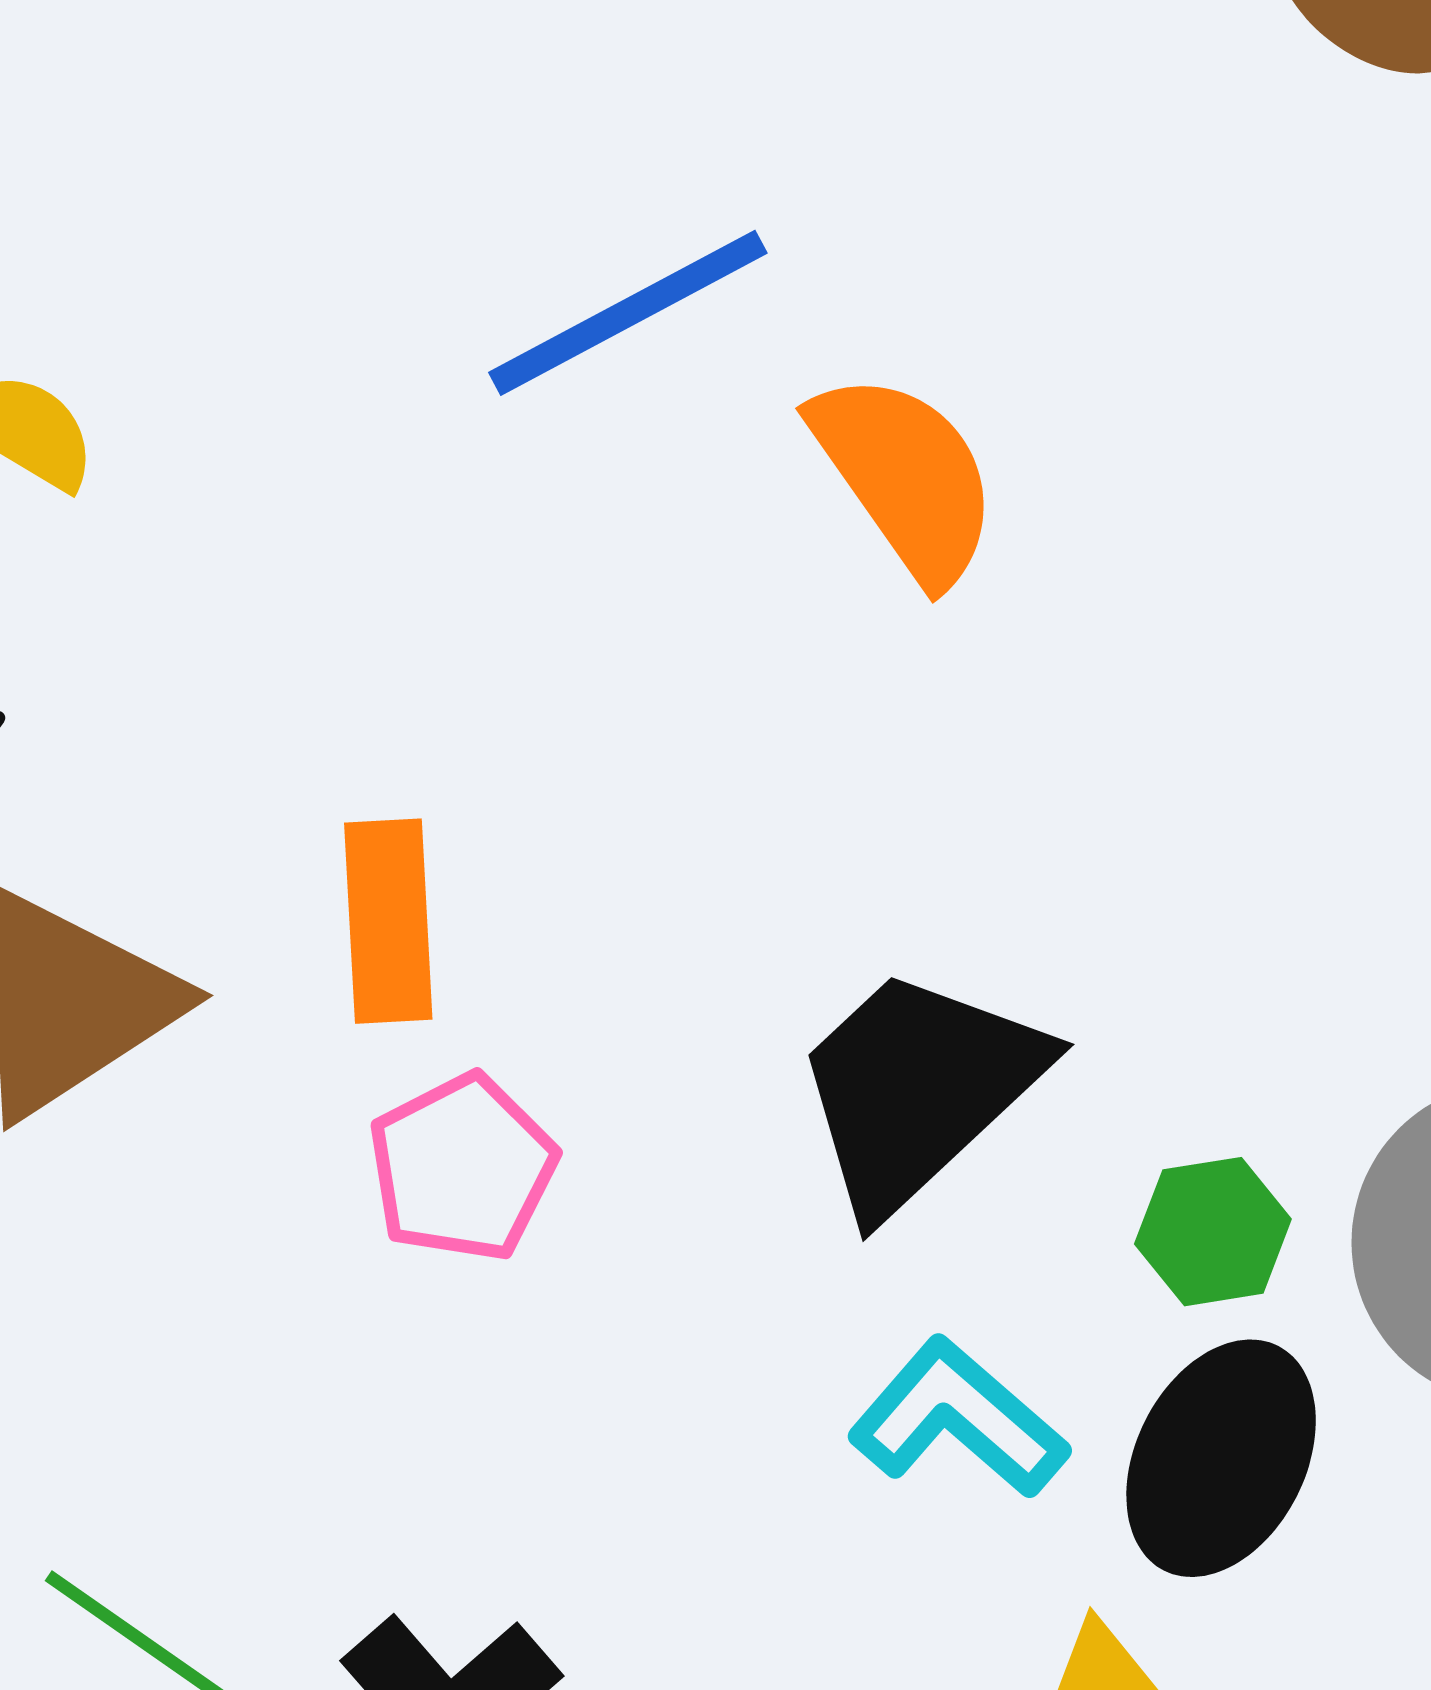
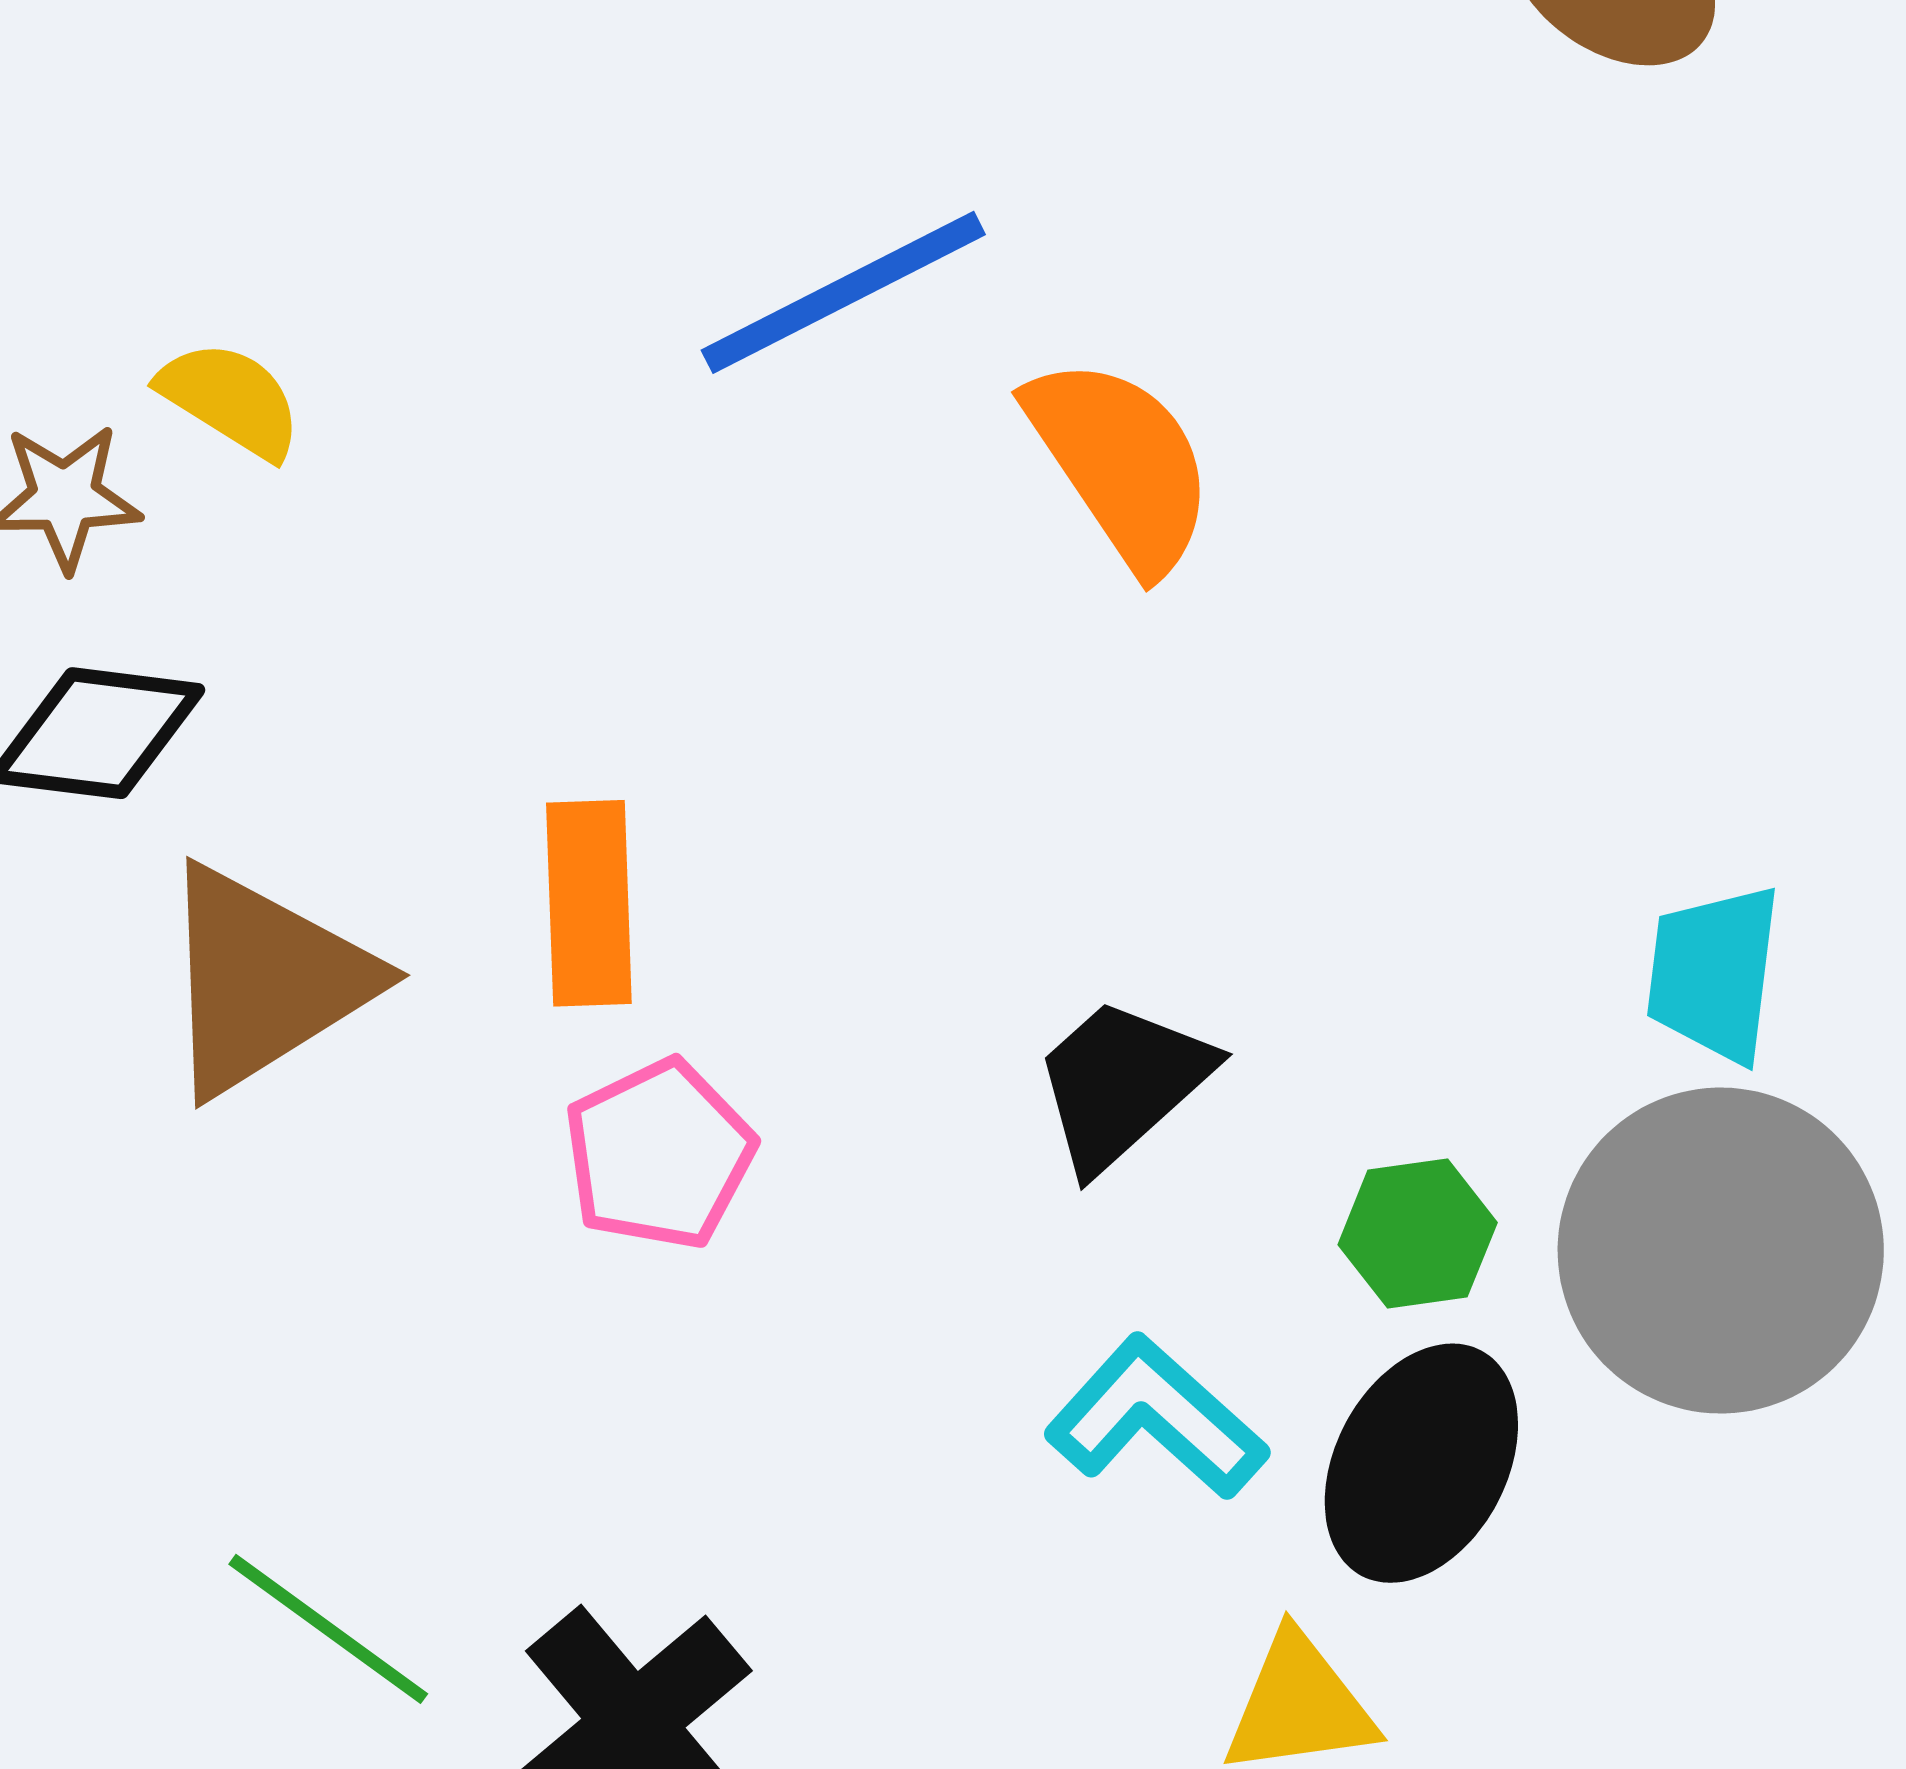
black trapezoid: (918, 1089) -> (1122, 1083), size x0.7

